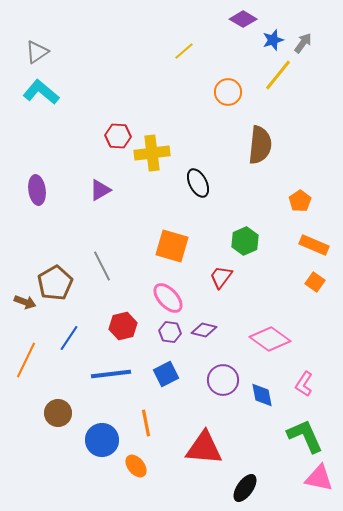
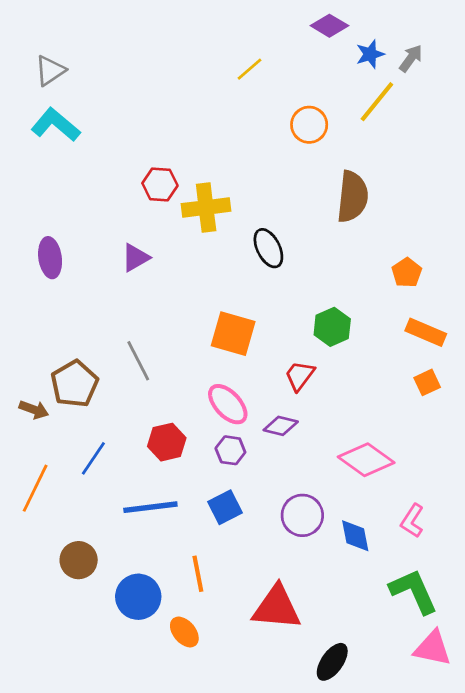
orange square: (315, 282) -> (427, 382), turned 30
purple diamond: (204, 330) -> (281, 426), moved

